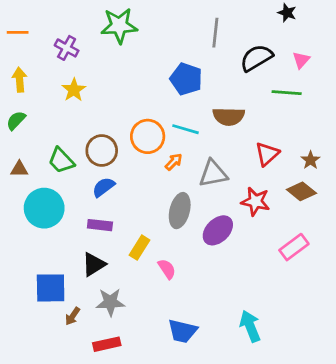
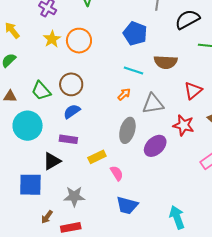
yellow arrow: (20, 80) -> (12, 30), turned -36
orange circle: (148, 136) -> (79, 41), moved
yellow rectangle: (139, 248) -> (97, 157), turned 30
black triangle: (94, 264) -> (52, 161), moved
brown arrow: (73, 316) -> (47, 217), moved
blue trapezoid: (183, 331) -> (127, 205), moved

